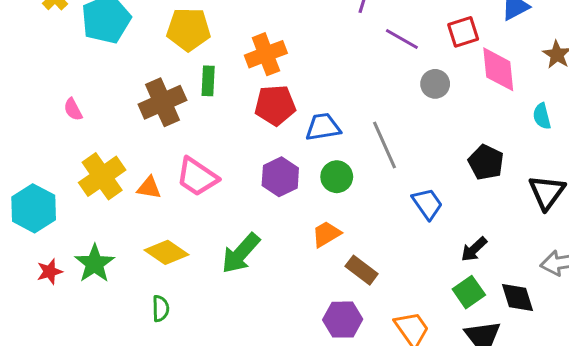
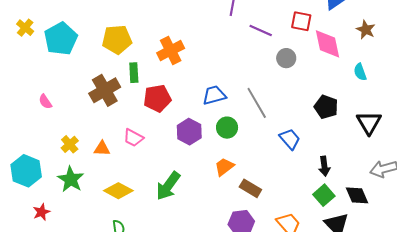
red square: (463, 32) -> (301, 21), turned 35
red pentagon: (275, 105) -> (157, 98), moved
yellow cross: (102, 176) -> (70, 144), size x0.6
pink trapezoid: (197, 177) -> (133, 138), size x0.7
black arrow: (474, 249) -> (324, 166), turned -48
green star: (95, 264) -> (71, 179), moved

